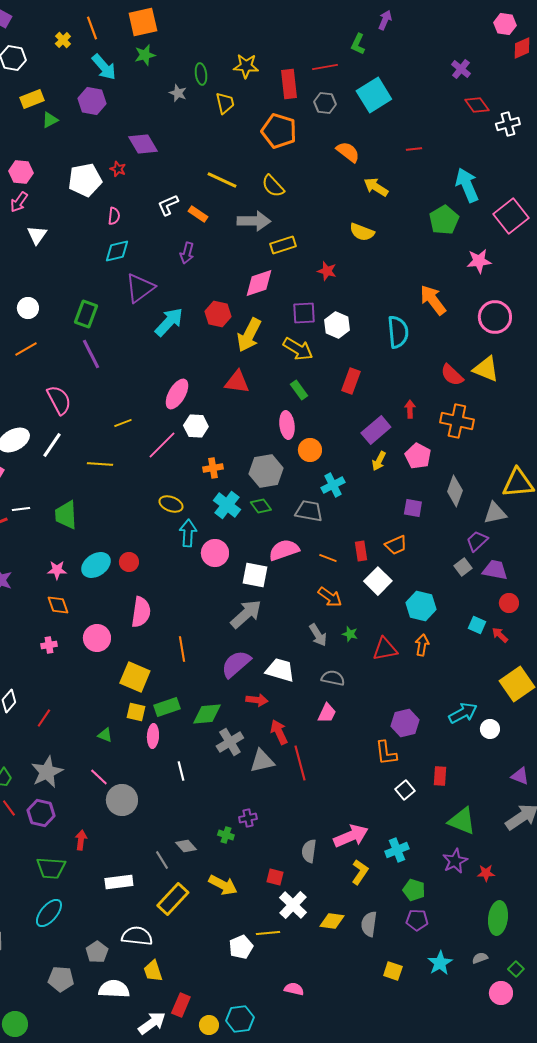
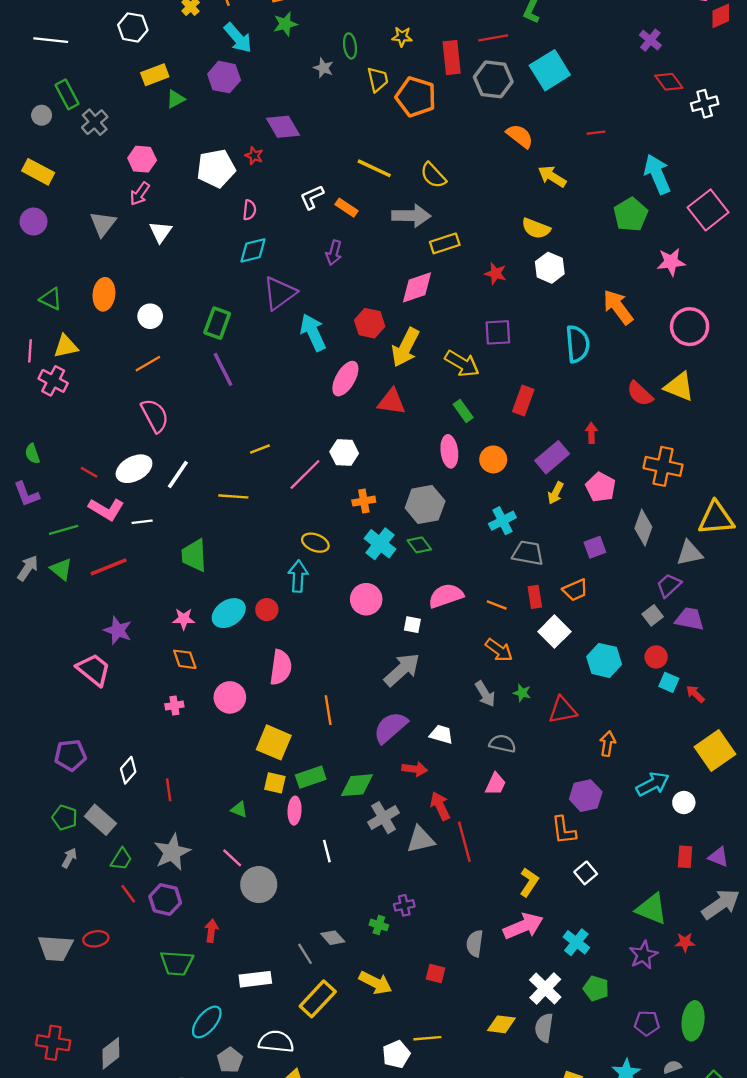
yellow star: (246, 66) -> (402, 37), size x0.7
gray hexagon: (325, 103) -> (493, 79), size x1.5
orange pentagon: (279, 131) -> (416, 97), moved
purple square: (304, 313) -> (498, 332), moved
cyan arrow: (169, 322) -> (313, 332), turned -68
white hexagon: (337, 325) -> (550, 268), moved
pink ellipse: (177, 394) -> (345, 379), moved
pink semicircle: (59, 400) -> (155, 416), moved
orange cross: (457, 421) -> (663, 466), moved
orange circle: (310, 450) -> (493, 459), moved
purple square: (413, 508) -> (595, 547), turned -30
white line: (21, 509) -> (142, 522), moved
gray trapezoid: (309, 511) -> (528, 553), moved
cyan arrow: (188, 533) -> (298, 576), moved
white square: (255, 575) -> (412, 625), size x0.6
red circle: (509, 603) -> (656, 657), moved
orange arrow: (422, 645) -> (608, 744), moved
white trapezoid: (280, 670) -> (441, 734), size x0.7
red line: (44, 718) -> (169, 790), turned -42
red rectangle: (440, 776) -> (685, 857), moved
cyan cross: (397, 850) -> (576, 942), turned -30
yellow L-shape: (360, 872) -> (529, 882), moved
red star: (486, 873) -> (685, 942), moved
white cross: (293, 905) -> (545, 988), moved
cyan ellipse: (49, 913) -> (207, 1022), moved
purple pentagon: (417, 920) -> (647, 1023), moved

